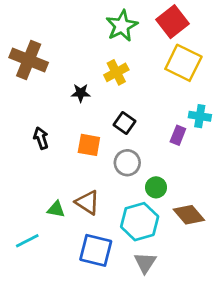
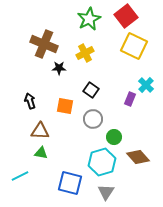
brown cross: (29, 60) -> (44, 44), moved
cyan cross: (200, 116) -> (146, 85), turned 35
brown triangle: (88, 202) -> (40, 131), moved, turned -30

